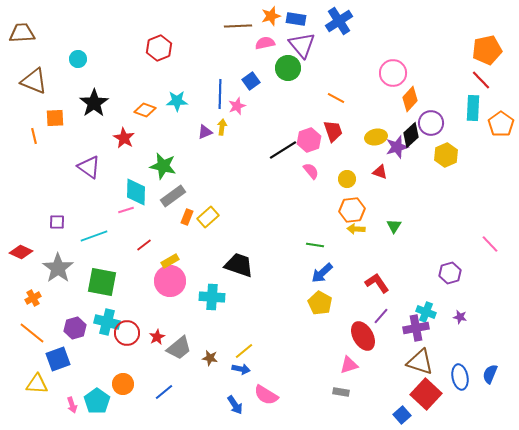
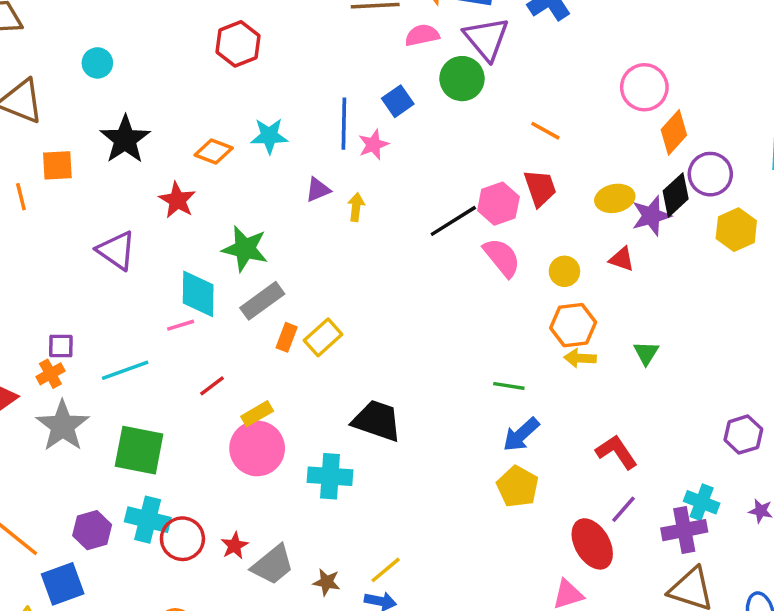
yellow arrow: (222, 127) -> (356, 207), moved
pink semicircle: (311, 171) -> (502, 257), size x1.4
orange cross: (33, 298) -> (50, 374), moved

